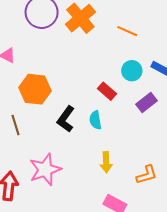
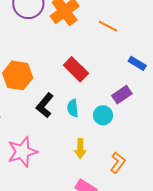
cyan circle: (132, 71) -> (103, 115), moved
red rectangle: (107, 91) -> (76, 69), moved, size x1.4
orange L-shape: (147, 175) -> (118, 163), turned -40

